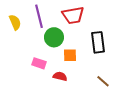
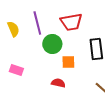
pink rectangle: (39, 63) -> (16, 70), moved

